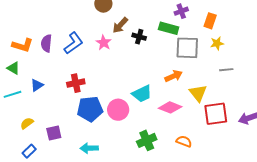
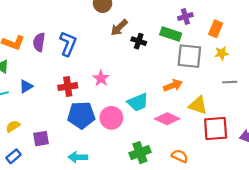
blue L-shape: (74, 43) -> (68, 44), turned -35
pink star: (104, 43) -> (101, 78), moved
yellow triangle: (198, 93) -> (198, 105), turned -36

